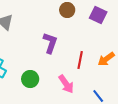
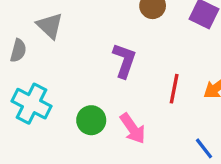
pink arrow: (66, 84) -> (133, 128), moved

